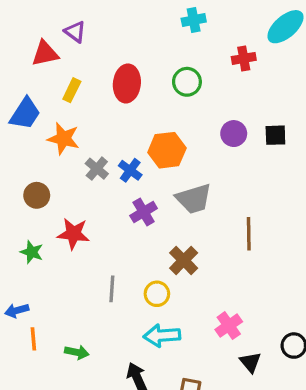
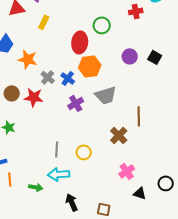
red ellipse: (127, 83) -> (80, 42), moved
yellow rectangle: (72, 90) -> (44, 22), moved
black square: (275, 135) -> (155, 57), turned 32
red star: (73, 234) -> (34, 97), moved
brown cross: (184, 260) -> (119, 135), moved
cyan arrow: (162, 336) -> (59, 174), moved
black triangle: (250, 362) -> (140, 193), turned -32

